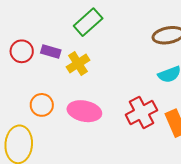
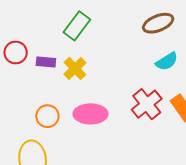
red circle: (22, 51) -> (16, 53), moved

